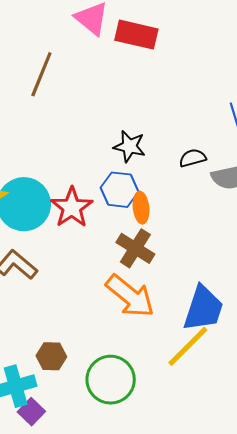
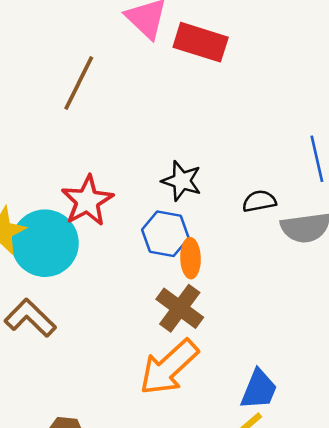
red star: (72, 207) -> (87, 201), moved
orange arrow: (130, 296) -> (169, 367), turned 94
blue trapezoid: (203, 309) -> (259, 390), size x0.7

